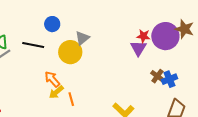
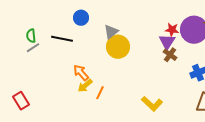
yellow circle: (70, 52) -> (118, 47), moved
brown cross: (157, 76) -> (170, 55), moved
orange line: (71, 99) -> (100, 93), turned 40

